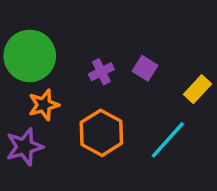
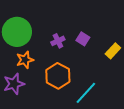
cyan line: (168, 140) -> (86, 93), moved

